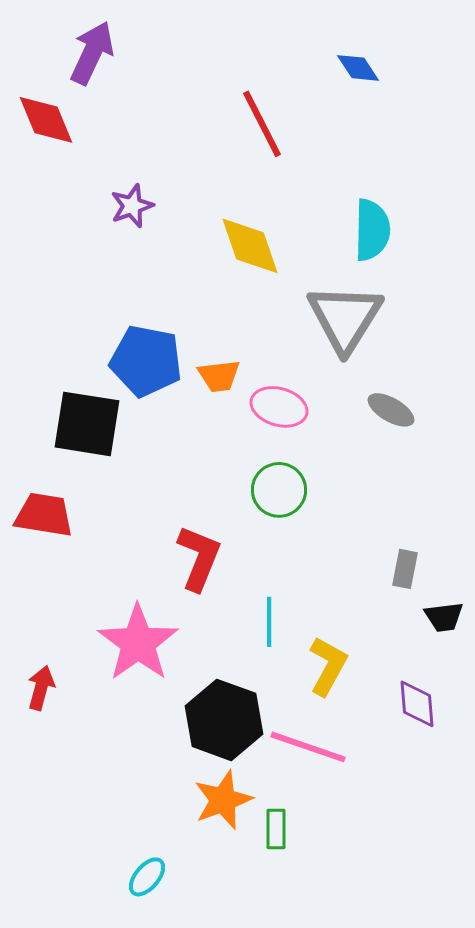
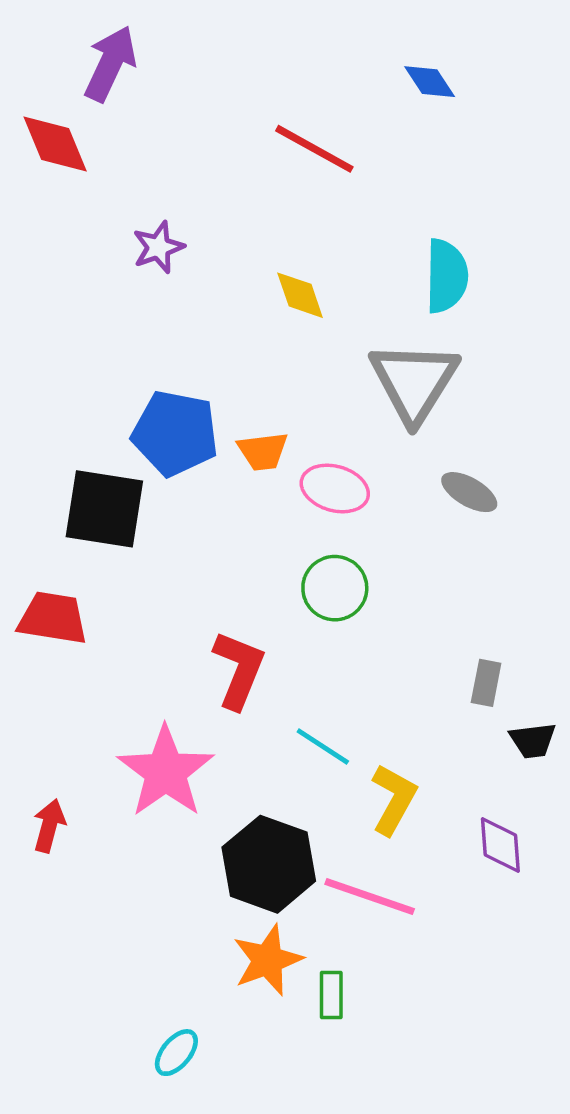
red line: (262, 124) -> (314, 149), turned -34
yellow diamond: (250, 246) -> (300, 295), size x0.7
cyan line: (269, 622) -> (323, 747), turned -57

